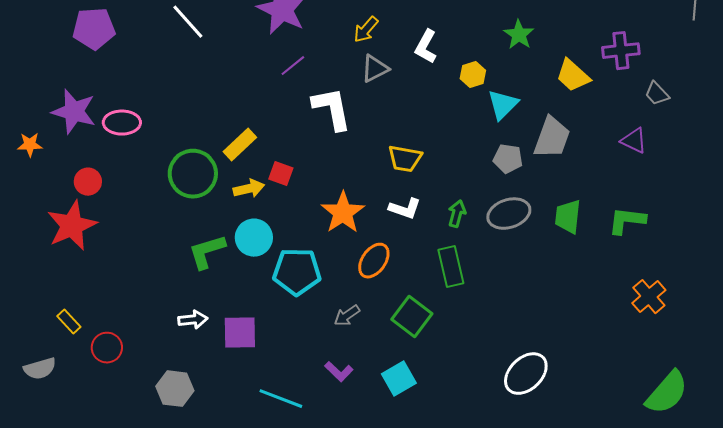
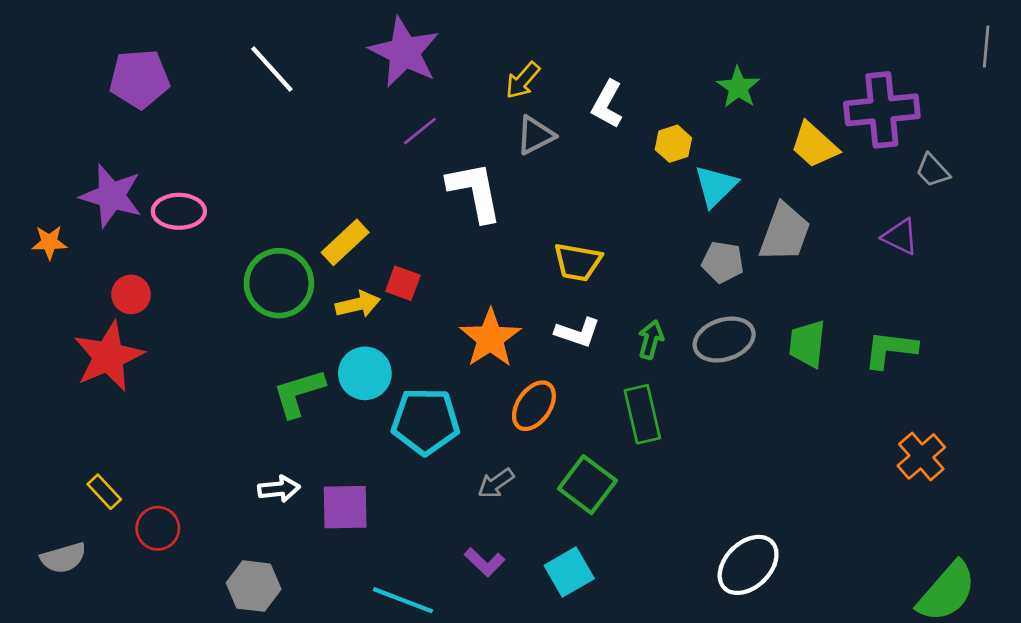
purple cross: (621, 51) -> (882, 110), size x1.4

